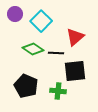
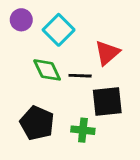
green diamond: (33, 49) -> (47, 70), turned 30

